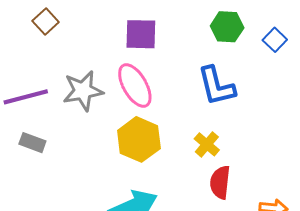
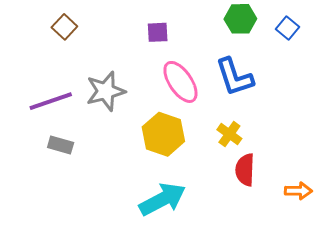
purple square: (141, 34) -> (158, 32), size x0.7
pink ellipse: (135, 85) -> (180, 82), moved

